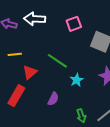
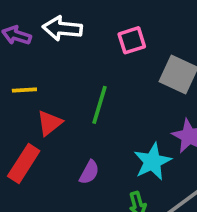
green line: (57, 61) -> (100, 105), turned 70
cyan star: (77, 80) -> (152, 162), moved, size x1.5

